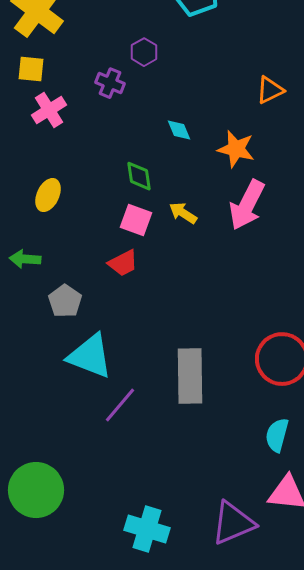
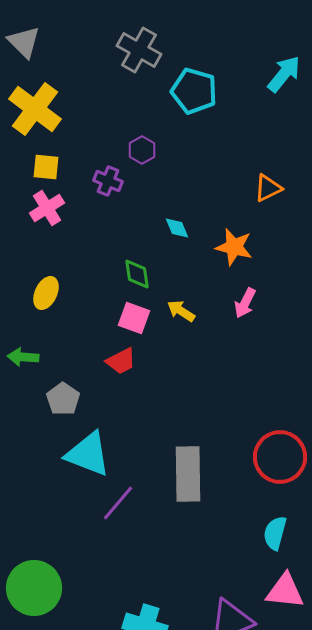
yellow square: (31, 69) -> (46, 167), moved
pink arrow: (247, 205) -> (245, 303), size x0.6

